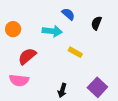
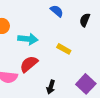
cyan arrow: (52, 31) -> (28, 39), moved
red semicircle: (27, 56) -> (29, 64), moved

